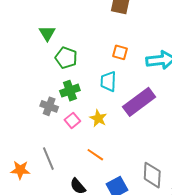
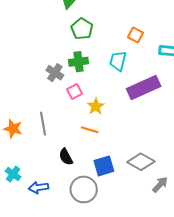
yellow star: (98, 118) -> (96, 106), moved
orange line: (95, 155) -> (90, 130), turned -30
gray diamond: (152, 175) -> (141, 162), turned -76

